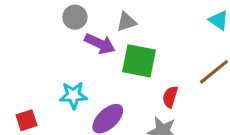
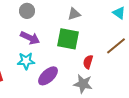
gray triangle: (126, 22) -> (74, 14), moved
purple arrow: (100, 44) -> (30, 38), moved

